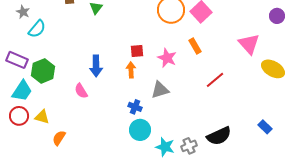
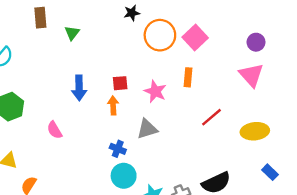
purple circle: (277, 16) -> (256, 42), moved
orange rectangle: (195, 46) -> (188, 77), turned 35
blue arrow: (96, 66) -> (79, 88), moved
yellow ellipse: (273, 69) -> (255, 131), moved, turned -35

